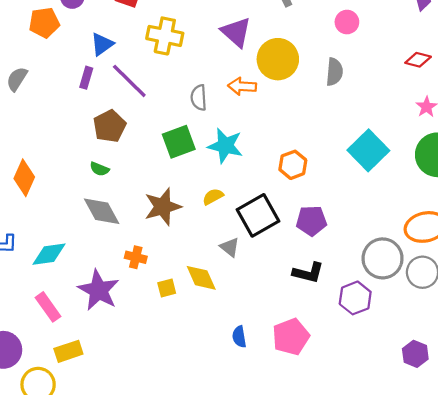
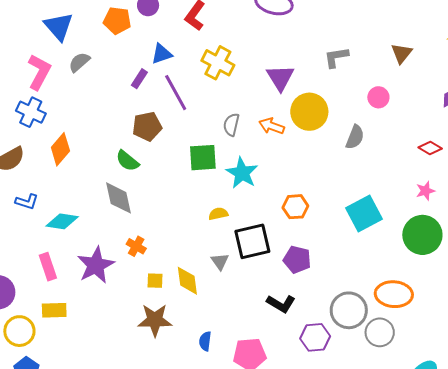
green semicircle: (99, 169) -> (127, 161), size x1.4
brown star: (163, 207) -> (155, 320), moved

